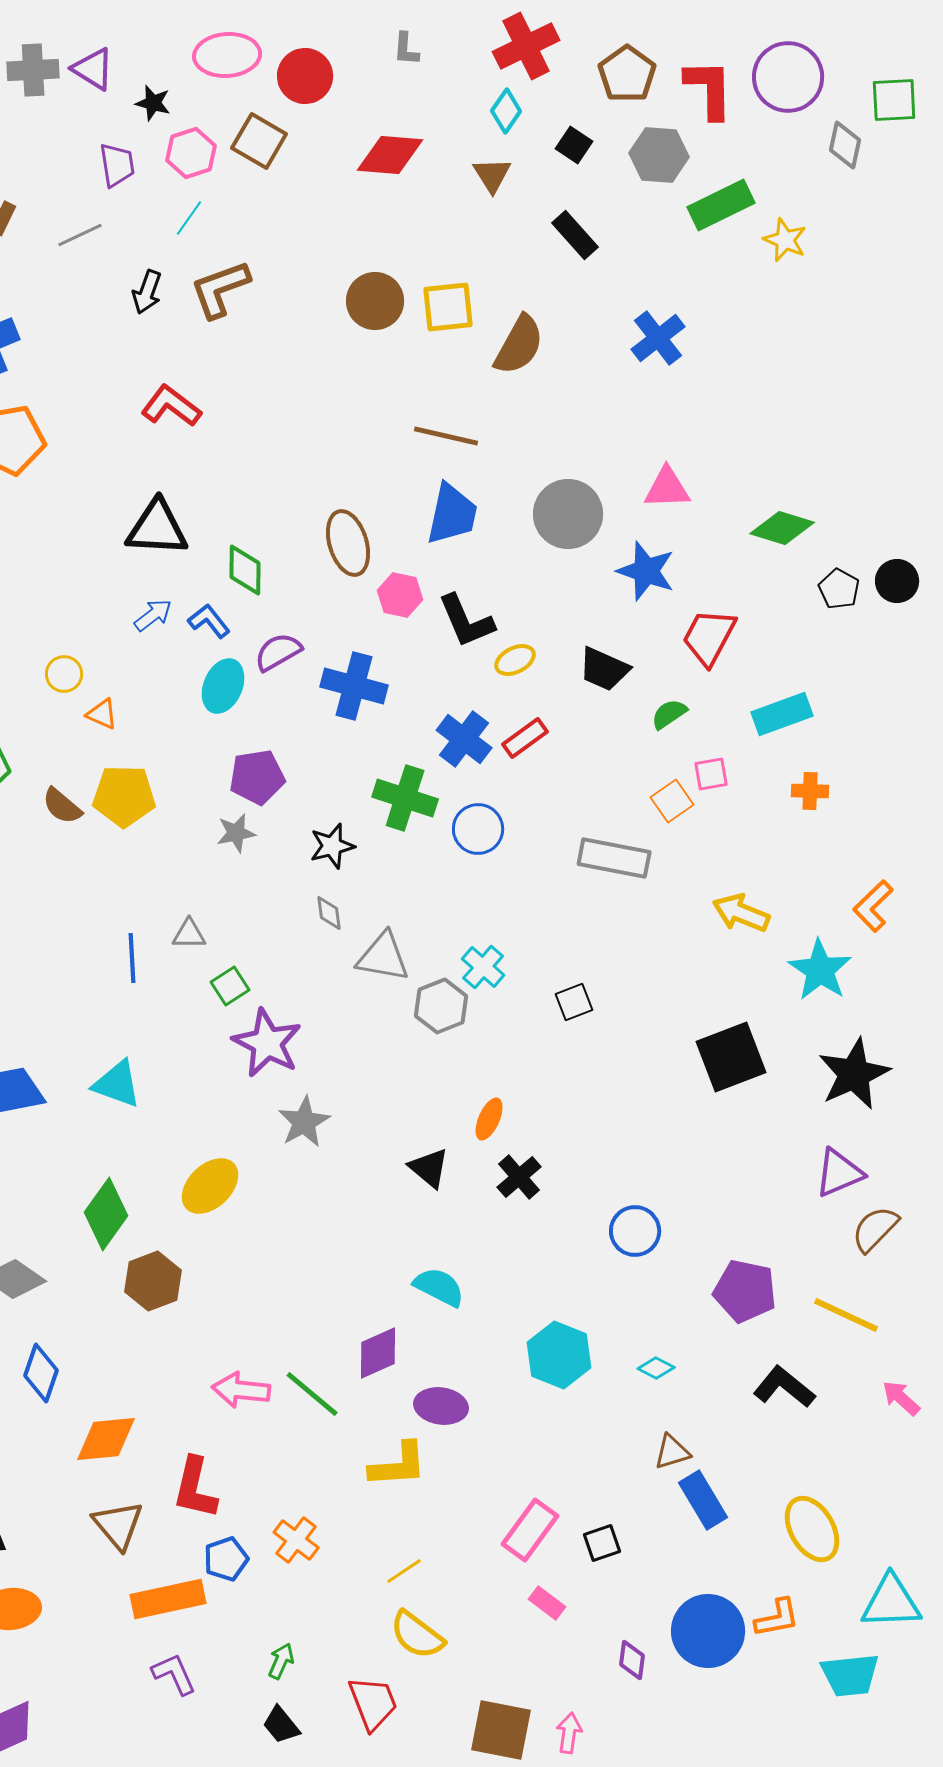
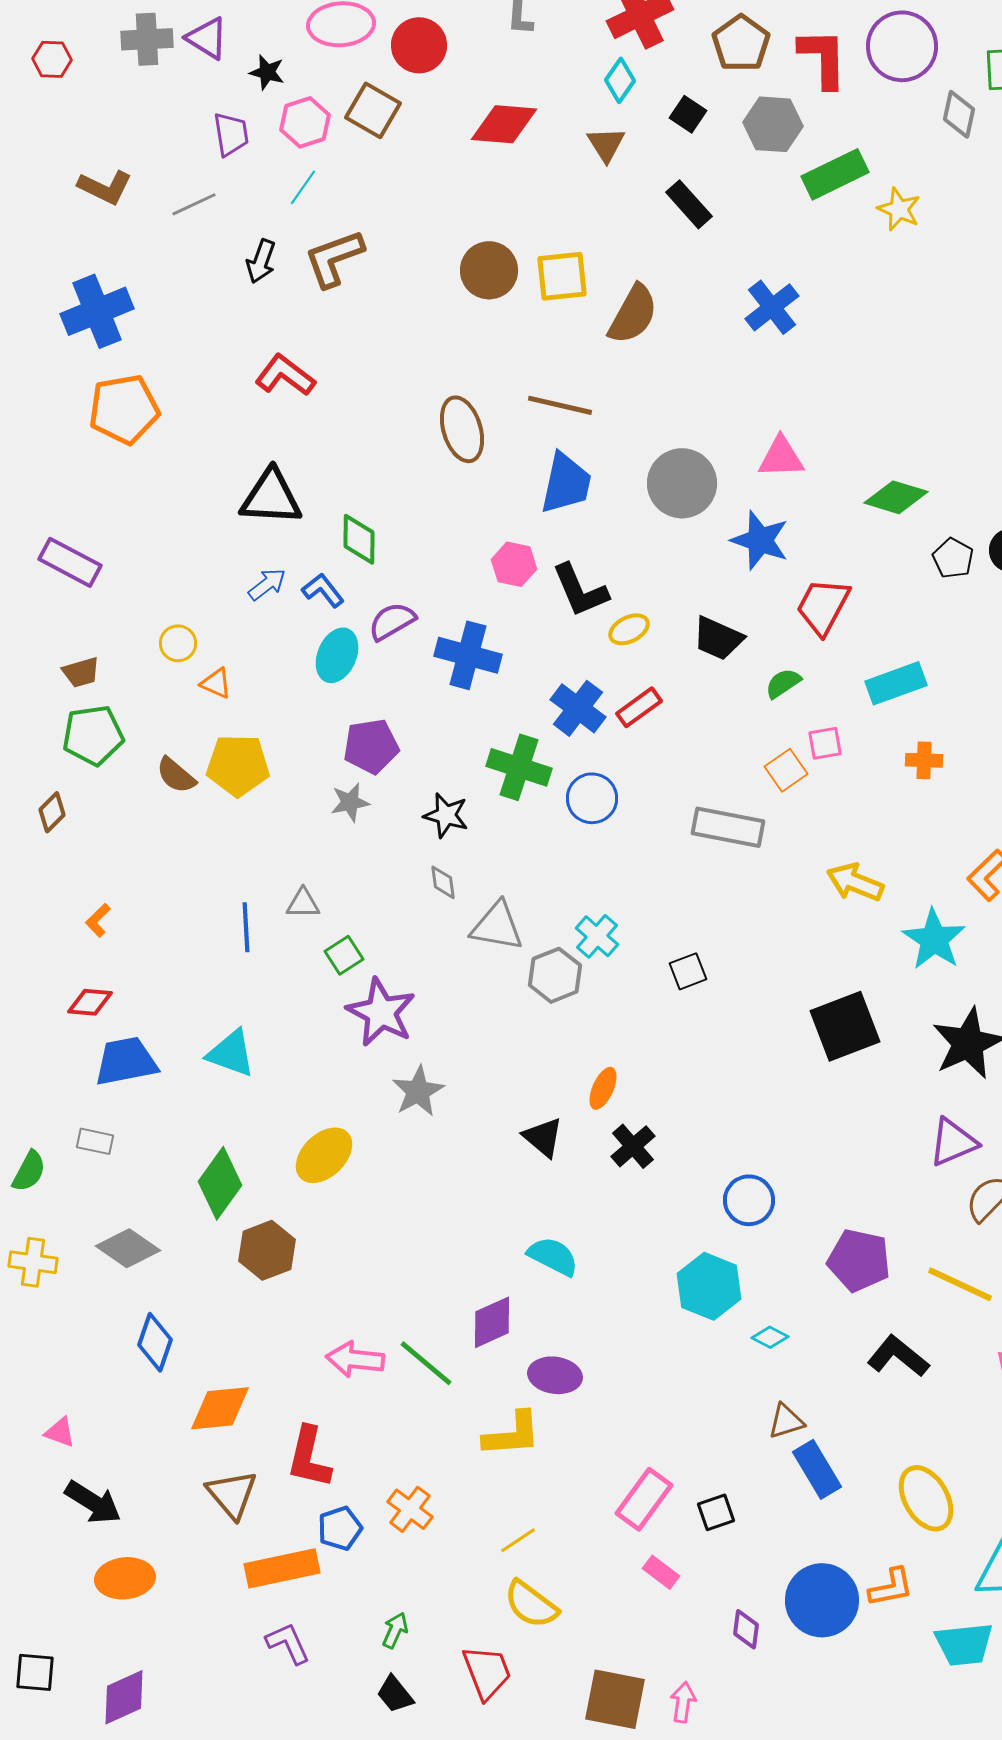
brown ellipse: (348, 543) -> (462, 429), moved
black star: (332, 846) -> (446, 815), turned 30
cyan hexagon: (559, 1355) -> (709, 1286), moved

